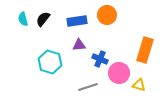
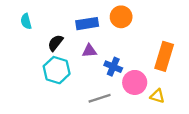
black semicircle: (43, 19) -> (55, 43), moved

